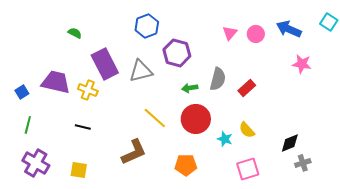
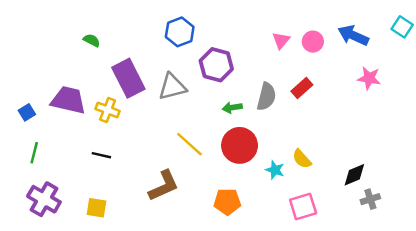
red rectangle: (247, 88) -> (302, 88), moved

